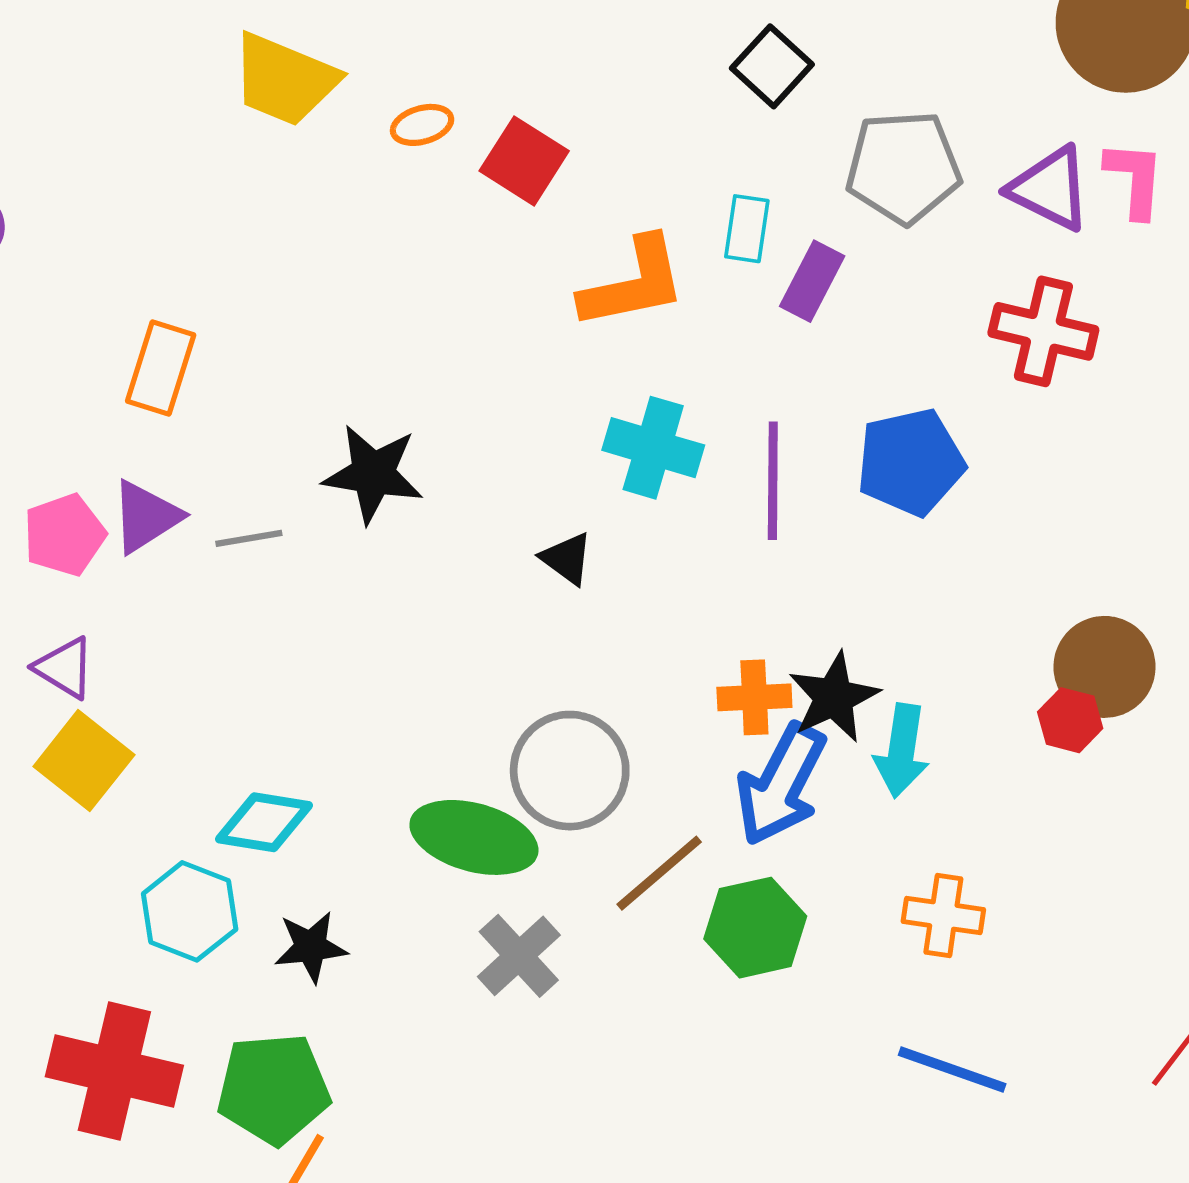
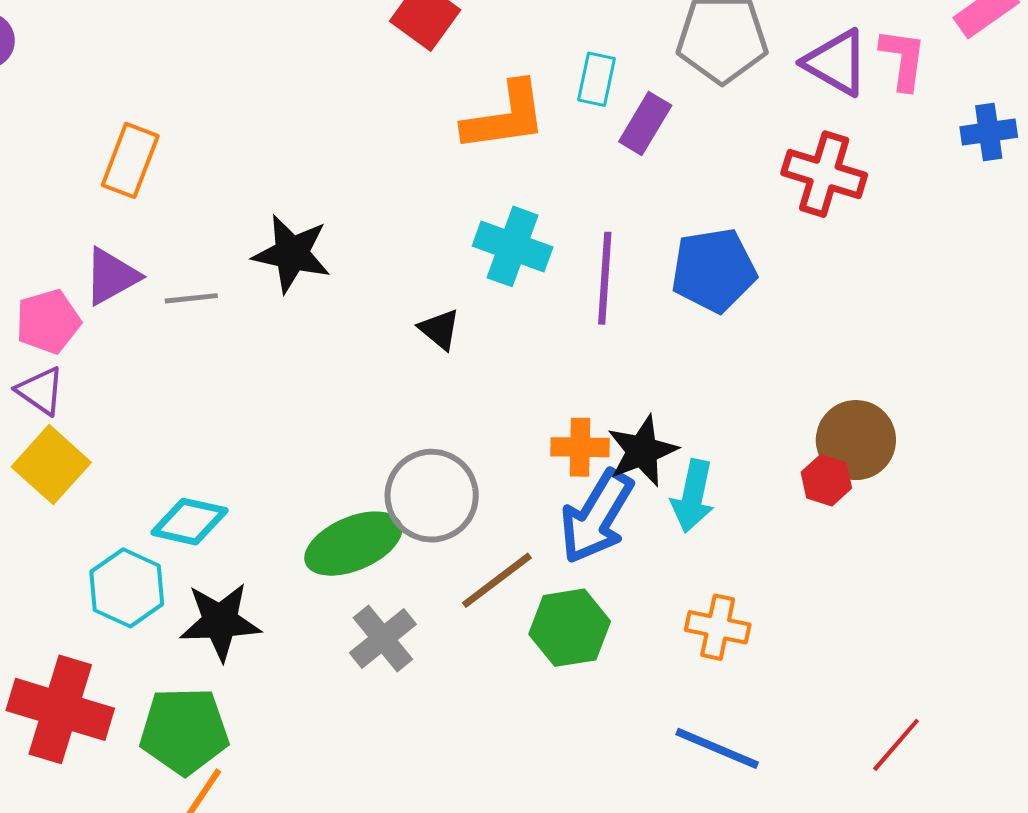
pink pentagon: (64, 535) -> (48, 322), moved
green ellipse: (474, 837) -> (353, 544), turned -42
black star: (311, 947) -> (220, 621), size x1.4

